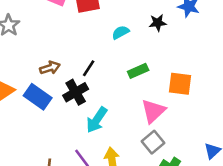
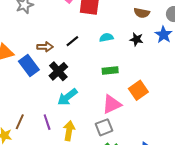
black line: (89, 68) -> (72, 41), moved
orange square: (180, 84) -> (138, 90), turned 30
black cross: (76, 92) -> (58, 71), turned -30

